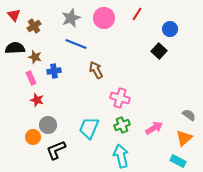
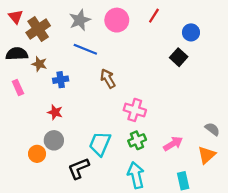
brown cross: (34, 26) -> (38, 29), size x1.5
pink rectangle: (31, 78) -> (18, 88), moved
red star: (37, 100) -> (55, 112), moved
black L-shape: (56, 150) -> (79, 168), moved
cyan rectangle: (178, 161) -> (183, 181), moved, turned 49

